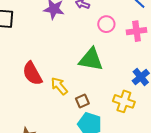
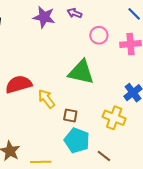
red semicircle: (32, 73) -> (19, 84), turned 100
brown square: (82, 101) -> (70, 116), turned 32

